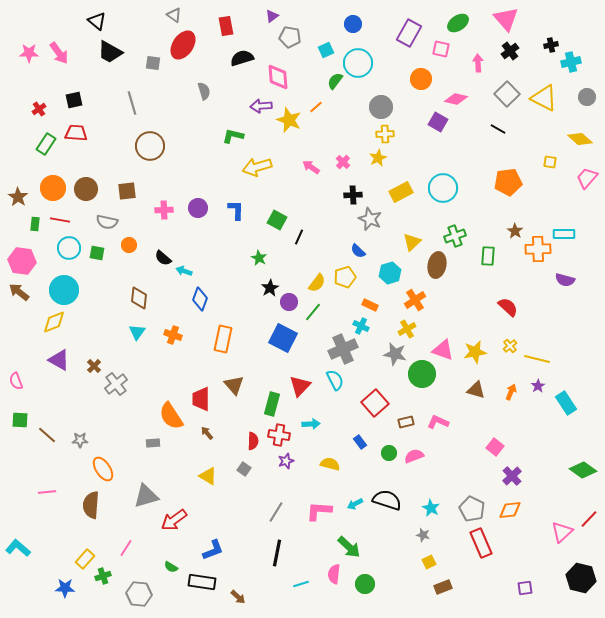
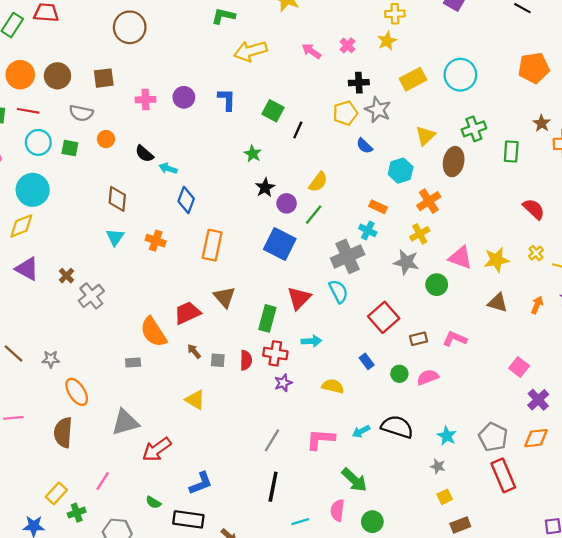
yellow pentagon: (345, 277) -> (345, 113), moved
green circle: (422, 374) -> (437, 285), size x0.7
red trapezoid: (201, 399) -> (187, 313), turned 65
gray square: (244, 469) -> (218, 360), moved, turned -32

